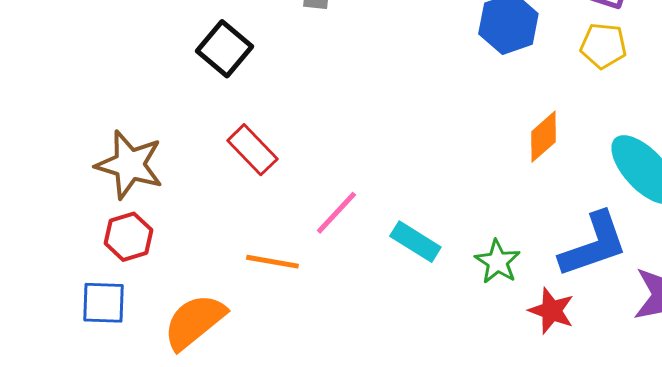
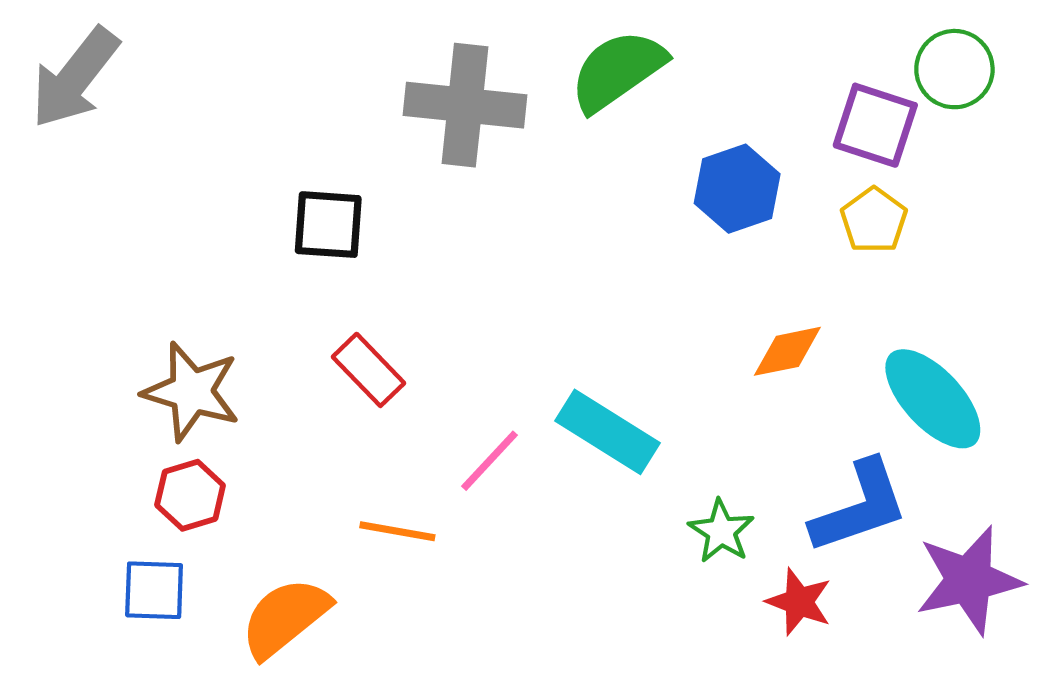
yellow pentagon: (603, 46) -> (874, 220), turned 30
black square: (224, 49) -> (328, 225), turned -36
orange diamond: (543, 137) -> (787, 351), turned 30
cyan rectangle: (415, 242) -> (608, 432), moved, size x1.4

